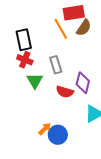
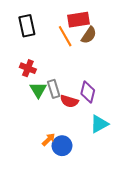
black rectangle: (24, 40) -> (27, 26), moved
gray rectangle: (56, 65) -> (54, 89), moved

